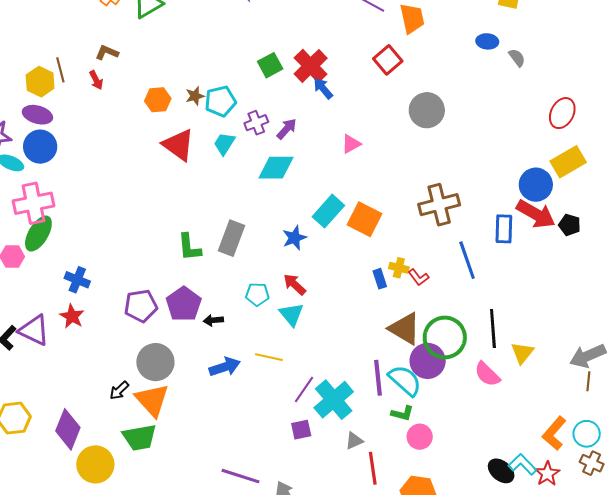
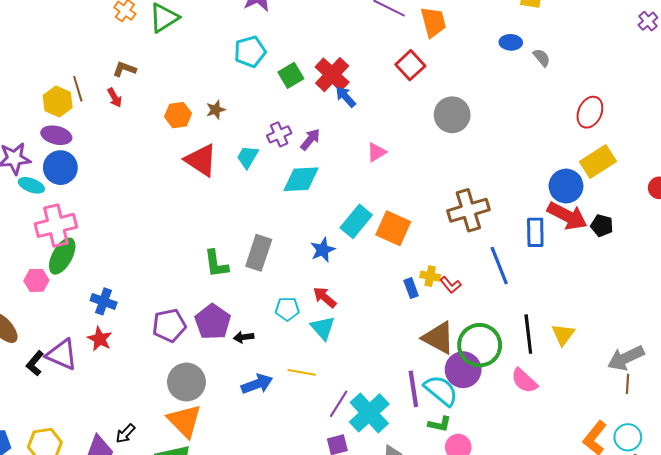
cyan pentagon: (220, 101) -> (250, 52), moved
yellow triangle: (522, 353) -> (563, 334), moved
black arrow: (119, 390) -> (125, 434), moved

